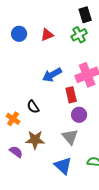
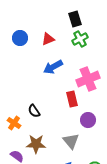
black rectangle: (85, 15) -> (75, 19), moved
blue arrow: (52, 75) -> (53, 67), moved
purple circle: (79, 115) -> (88, 120), moved

